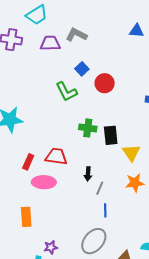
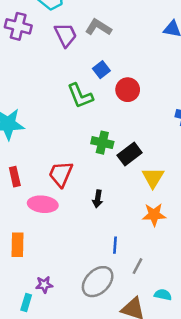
purple trapezoid: (50, 43) -> (65, 35), turned 60
black rectangle: (111, 135) -> (130, 154), turned 54
red trapezoid: (56, 156) -> (61, 174), turned -80
red rectangle: (28, 162) -> (15, 177), moved, turned -42
gray line: (100, 188) -> (137, 266), moved

